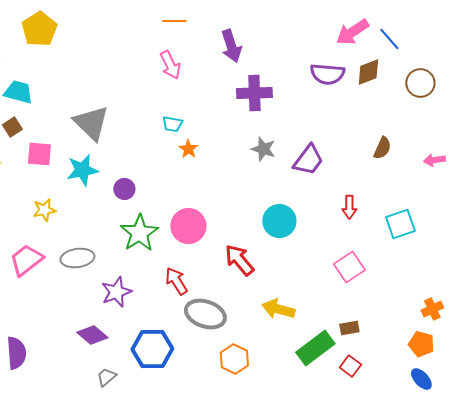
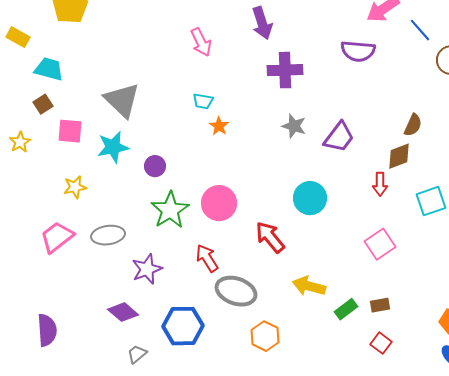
blue line: (389, 39) -> (420, 30), moved
brown diamond: (368, 72) -> (399, 156), moved
green rectangle: (315, 348) -> (346, 309), moved, size x0.6

